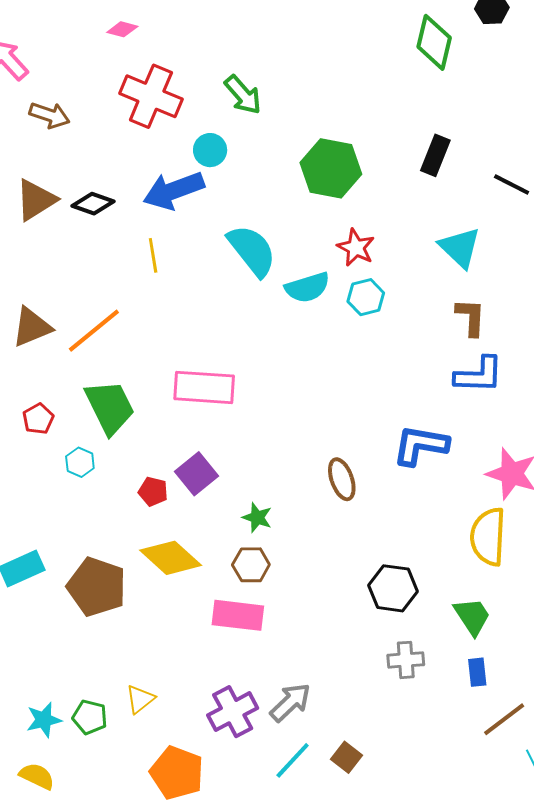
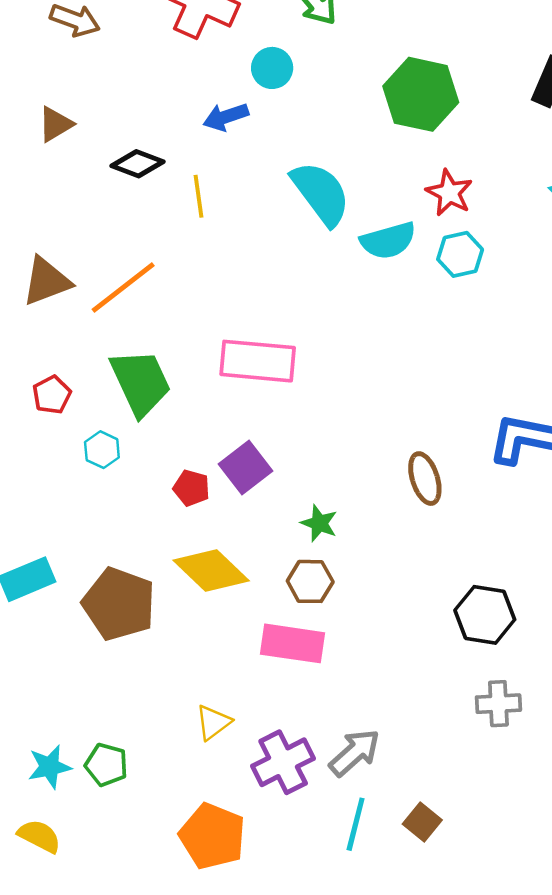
blue arrow: (174, 190) -> (226, 117), size x0.6
brown triangle: (36, 200) -> (55, 124), size x0.7
black diamond: (93, 204) -> (138, 164), moved
yellow triangle: (140, 699) -> (213, 722), moved
cyan line: (293, 760) -> (356, 824), turned -30

